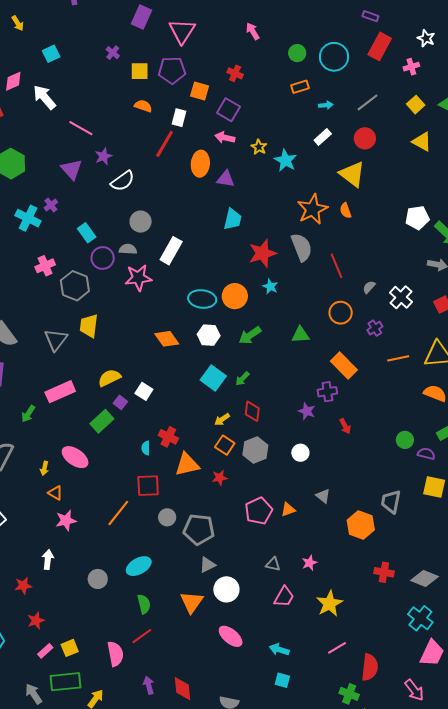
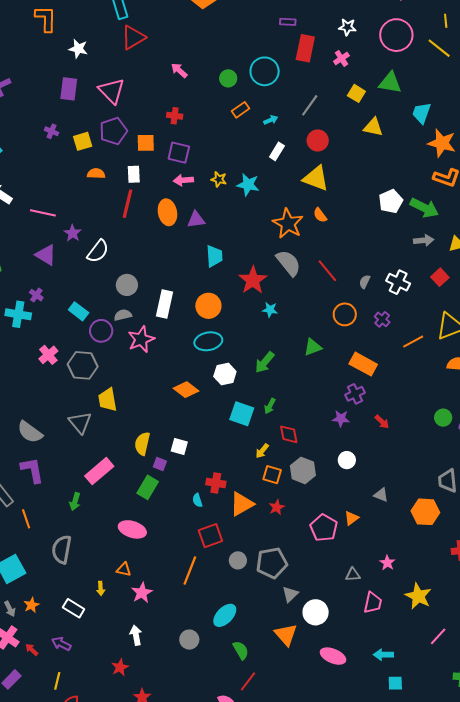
orange circle: (235, 296) -> (208, 306), moved
yellow semicircle: (109, 378) -> (142, 444), turned -35
yellow arrow: (44, 468) -> (101, 588), moved

